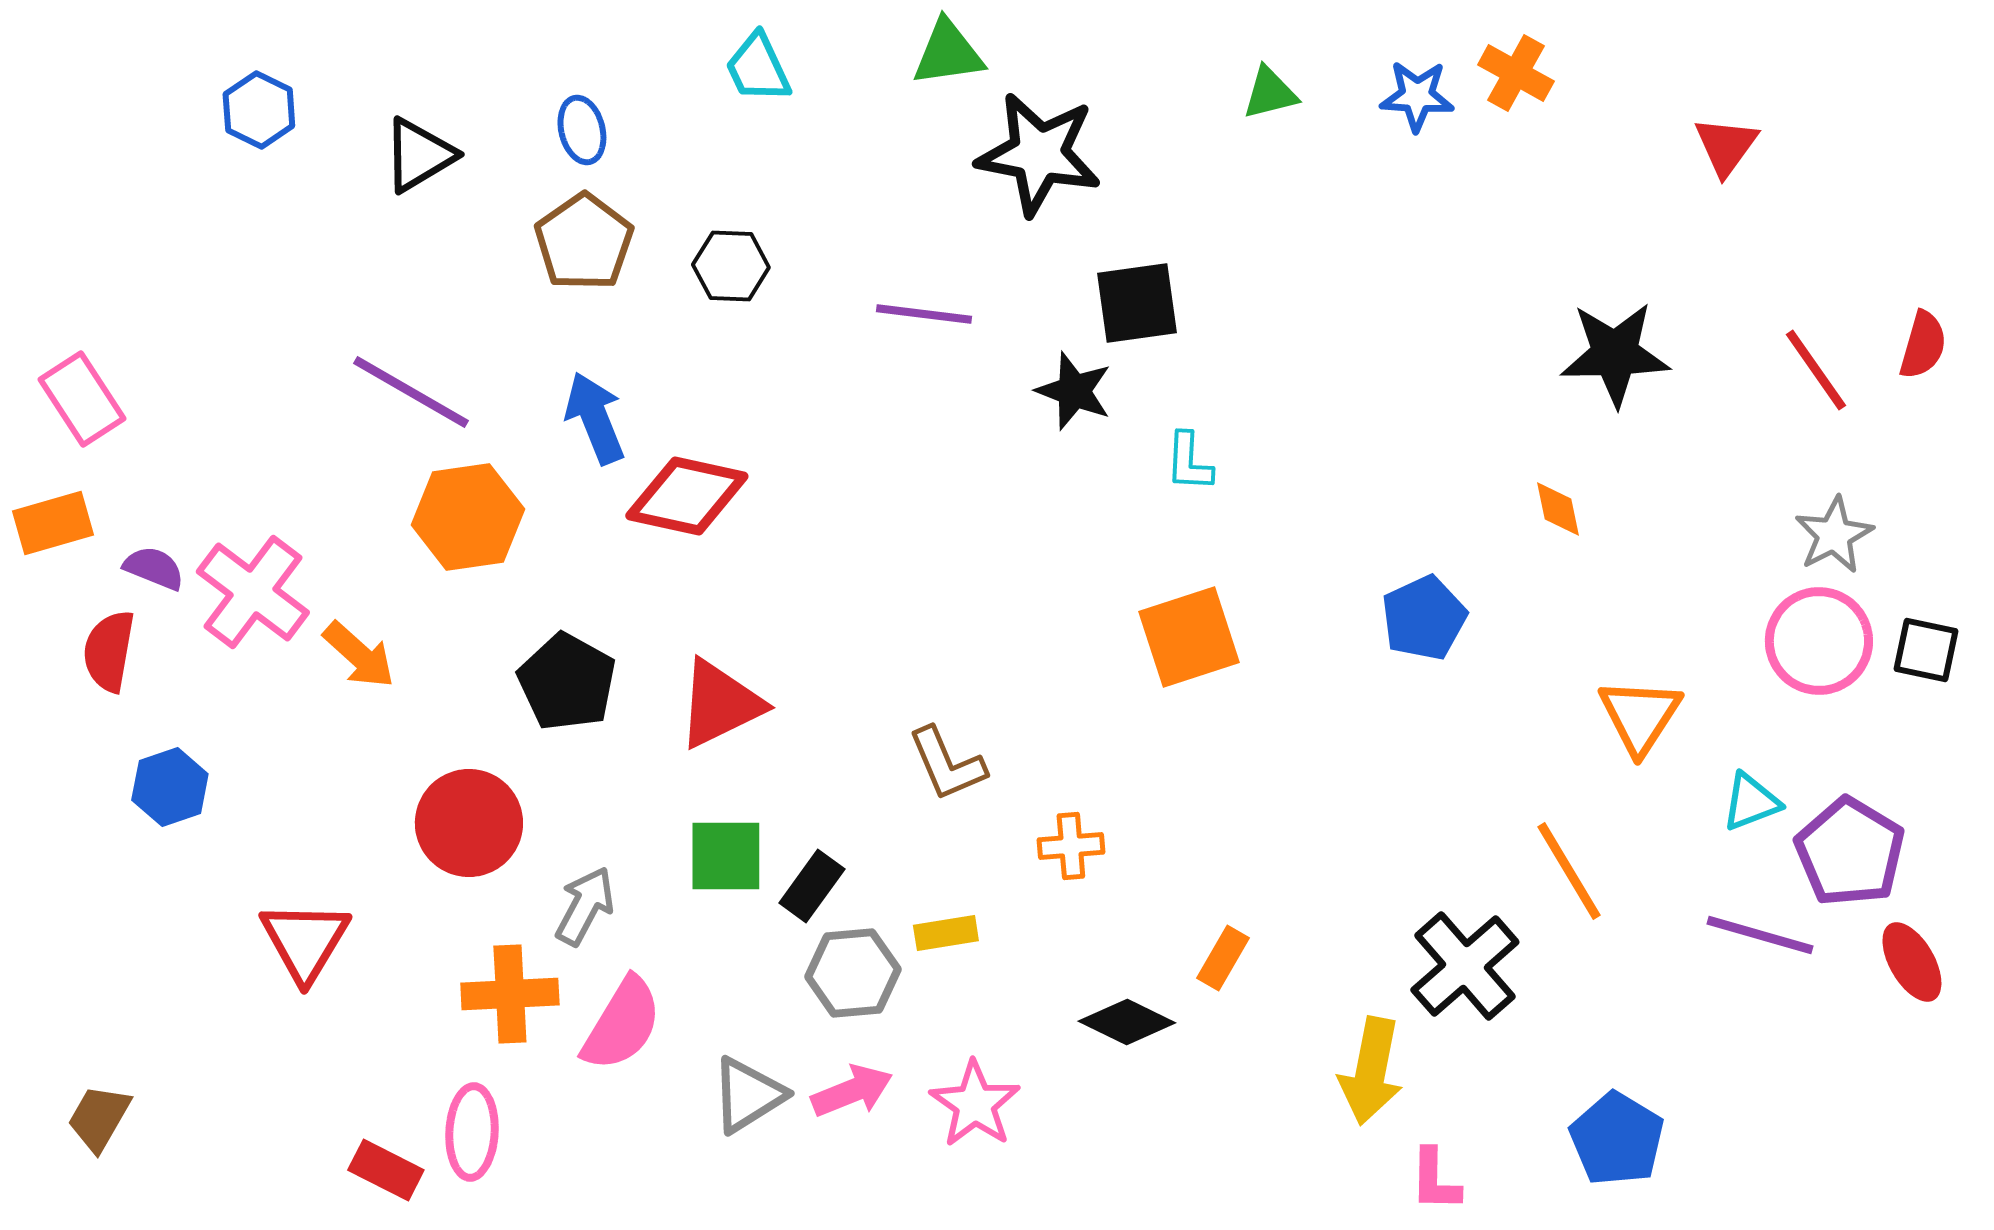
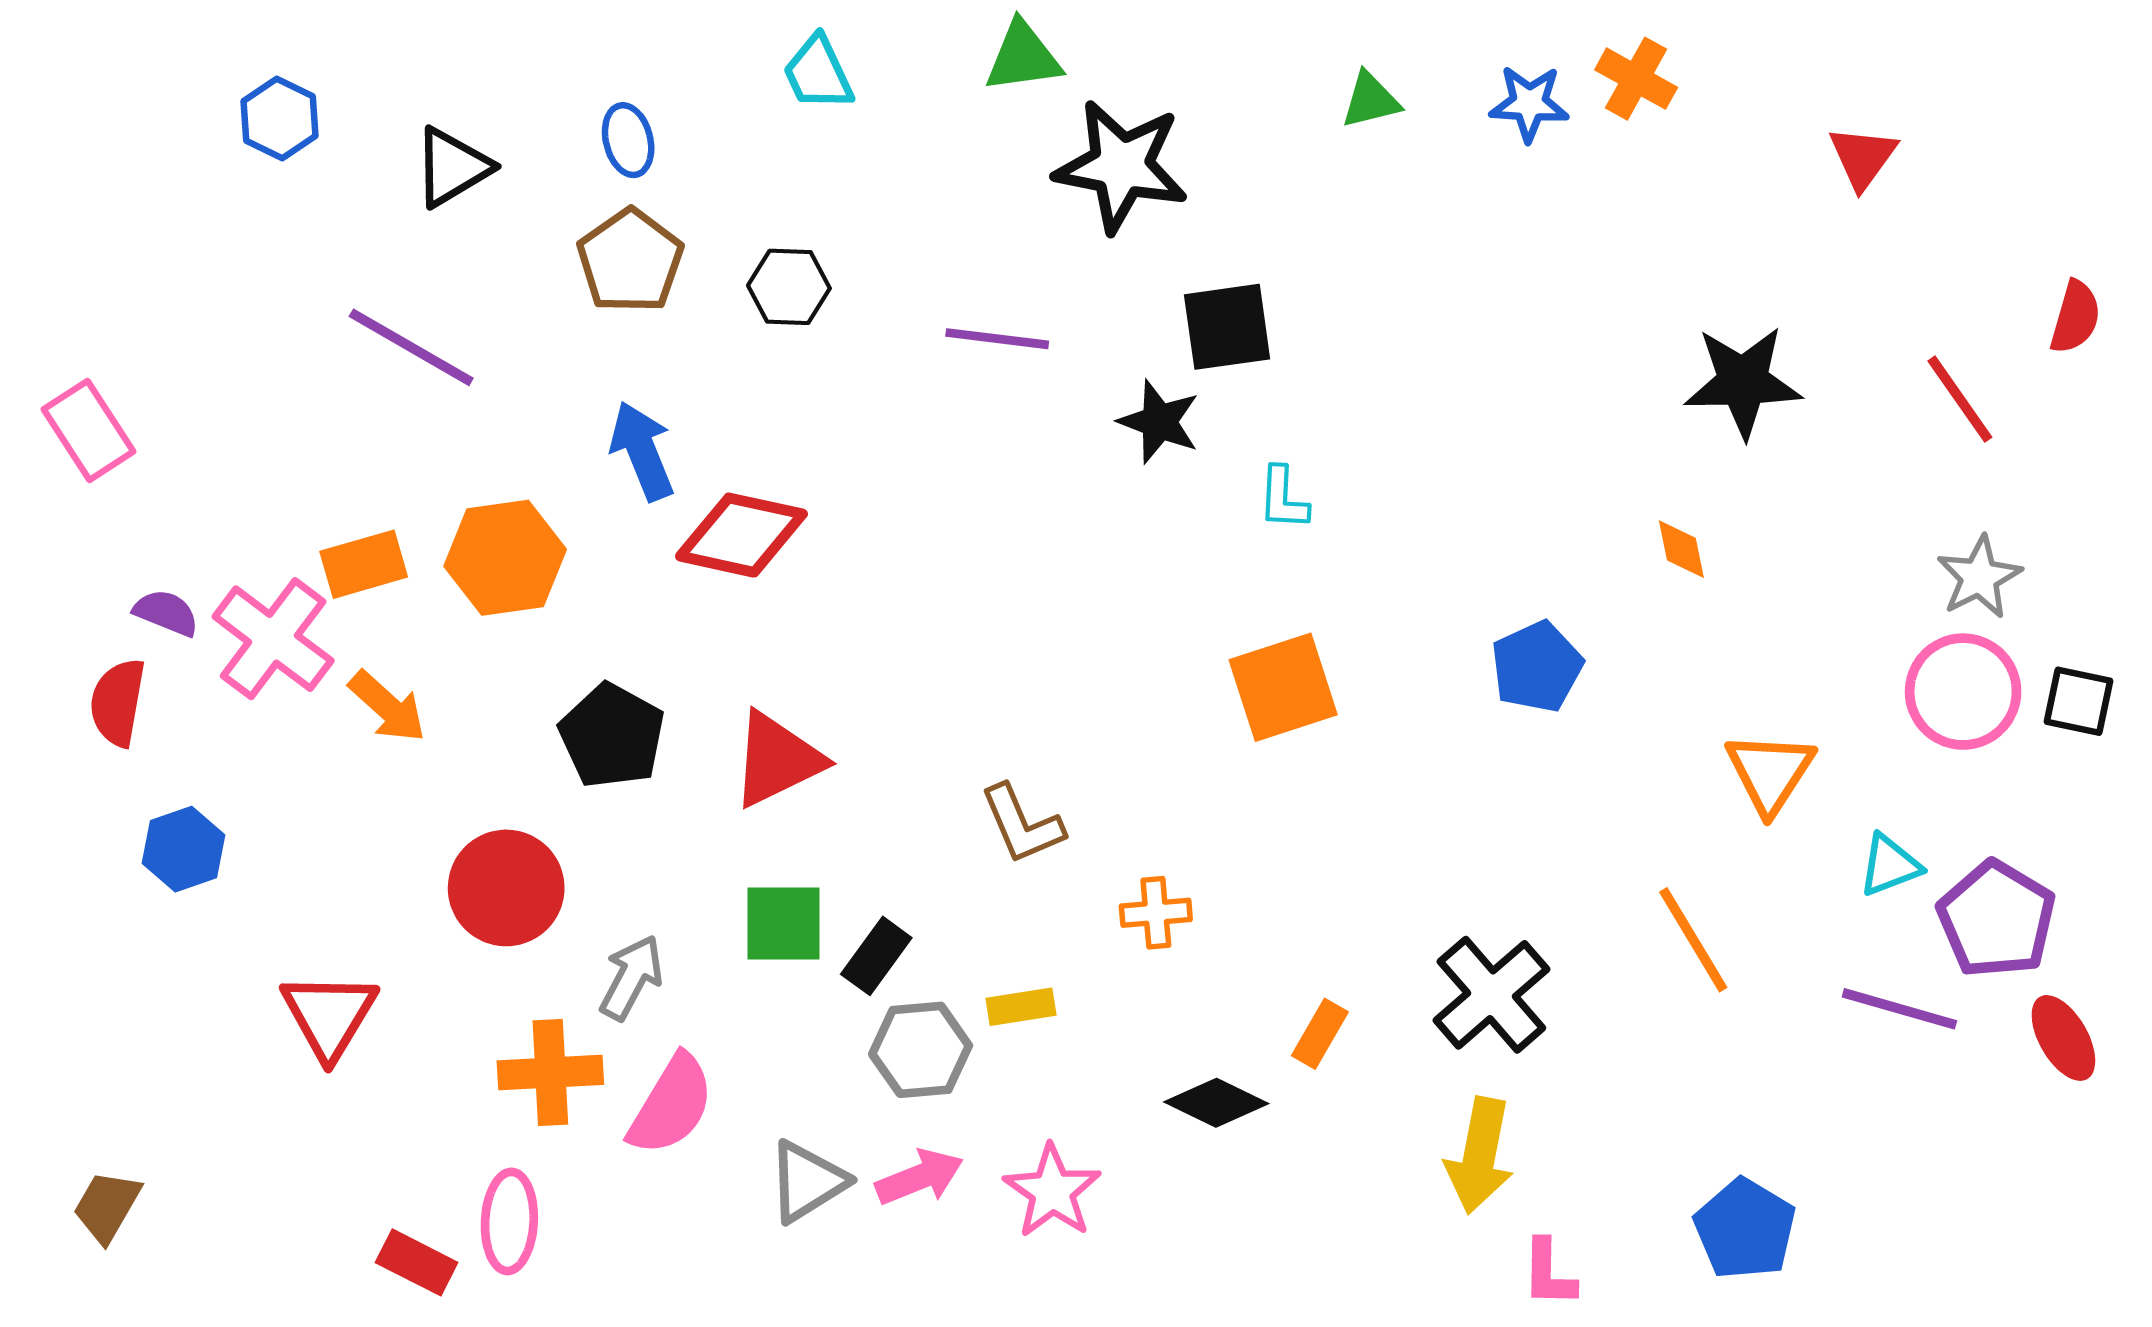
red semicircle: (1923, 345) -> (2075, 317), moved
purple line: (411, 392) -> (411, 347), moved
orange rectangle: (53, 523) -> (364, 564), moved
black cross: (1465, 966) -> (1491, 995), moved

